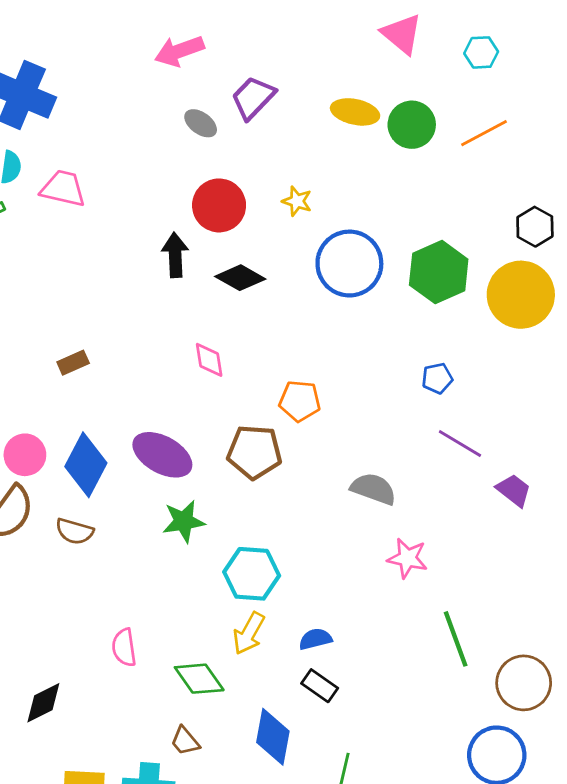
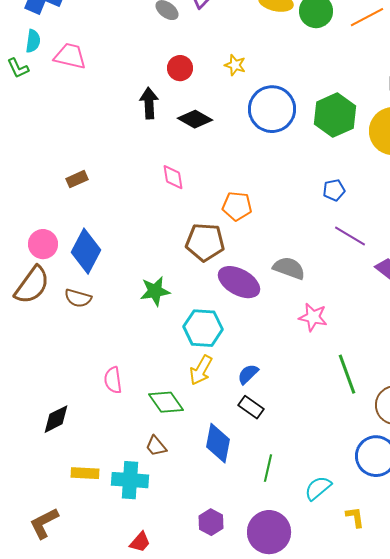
red circle: (219, 205) -> (180, 68), size x0.7
purple ellipse: (162, 455) -> (239, 282), moved
blue semicircle: (315, 639) -> (248, 374), turned -30

